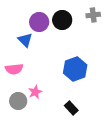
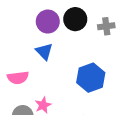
gray cross: (93, 15) -> (106, 26), moved
blue triangle: (25, 40) -> (44, 51), moved

